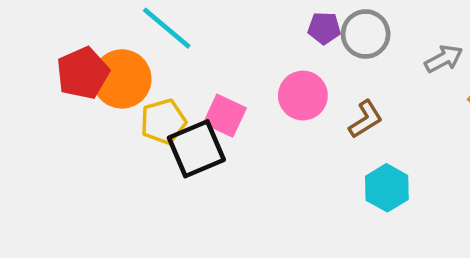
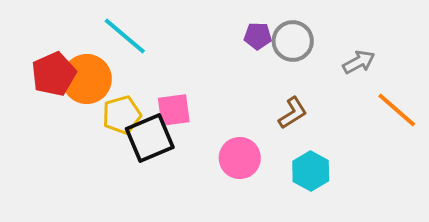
pink circle: (303, 96) -> (240, 158), moved
pink square: (225, 116) -> (174, 110), turned -33

